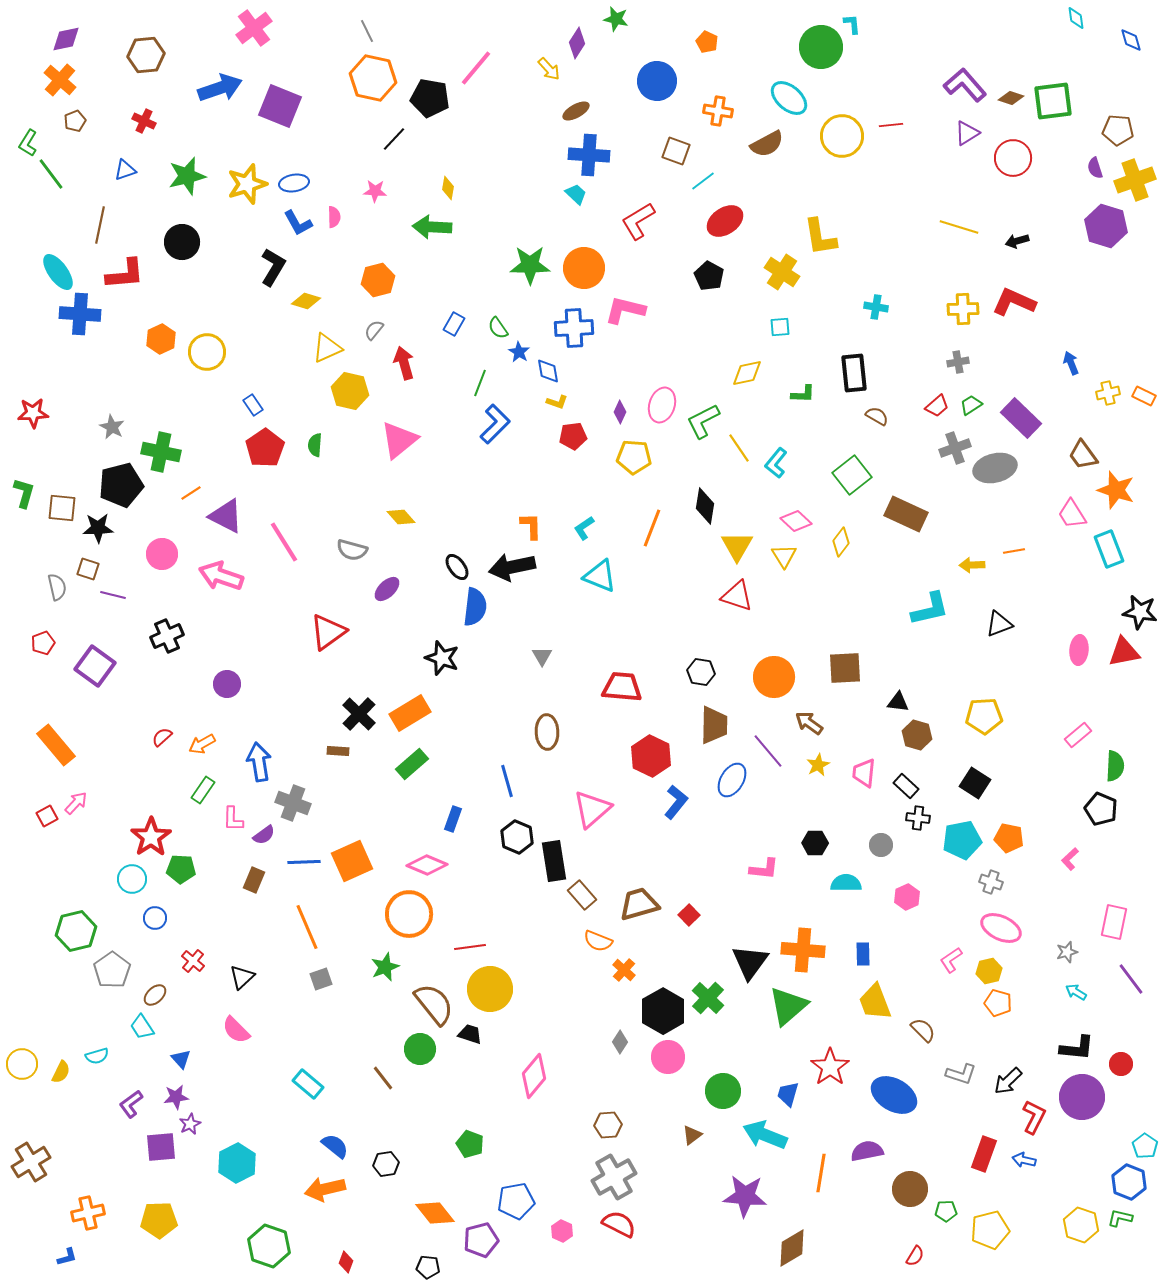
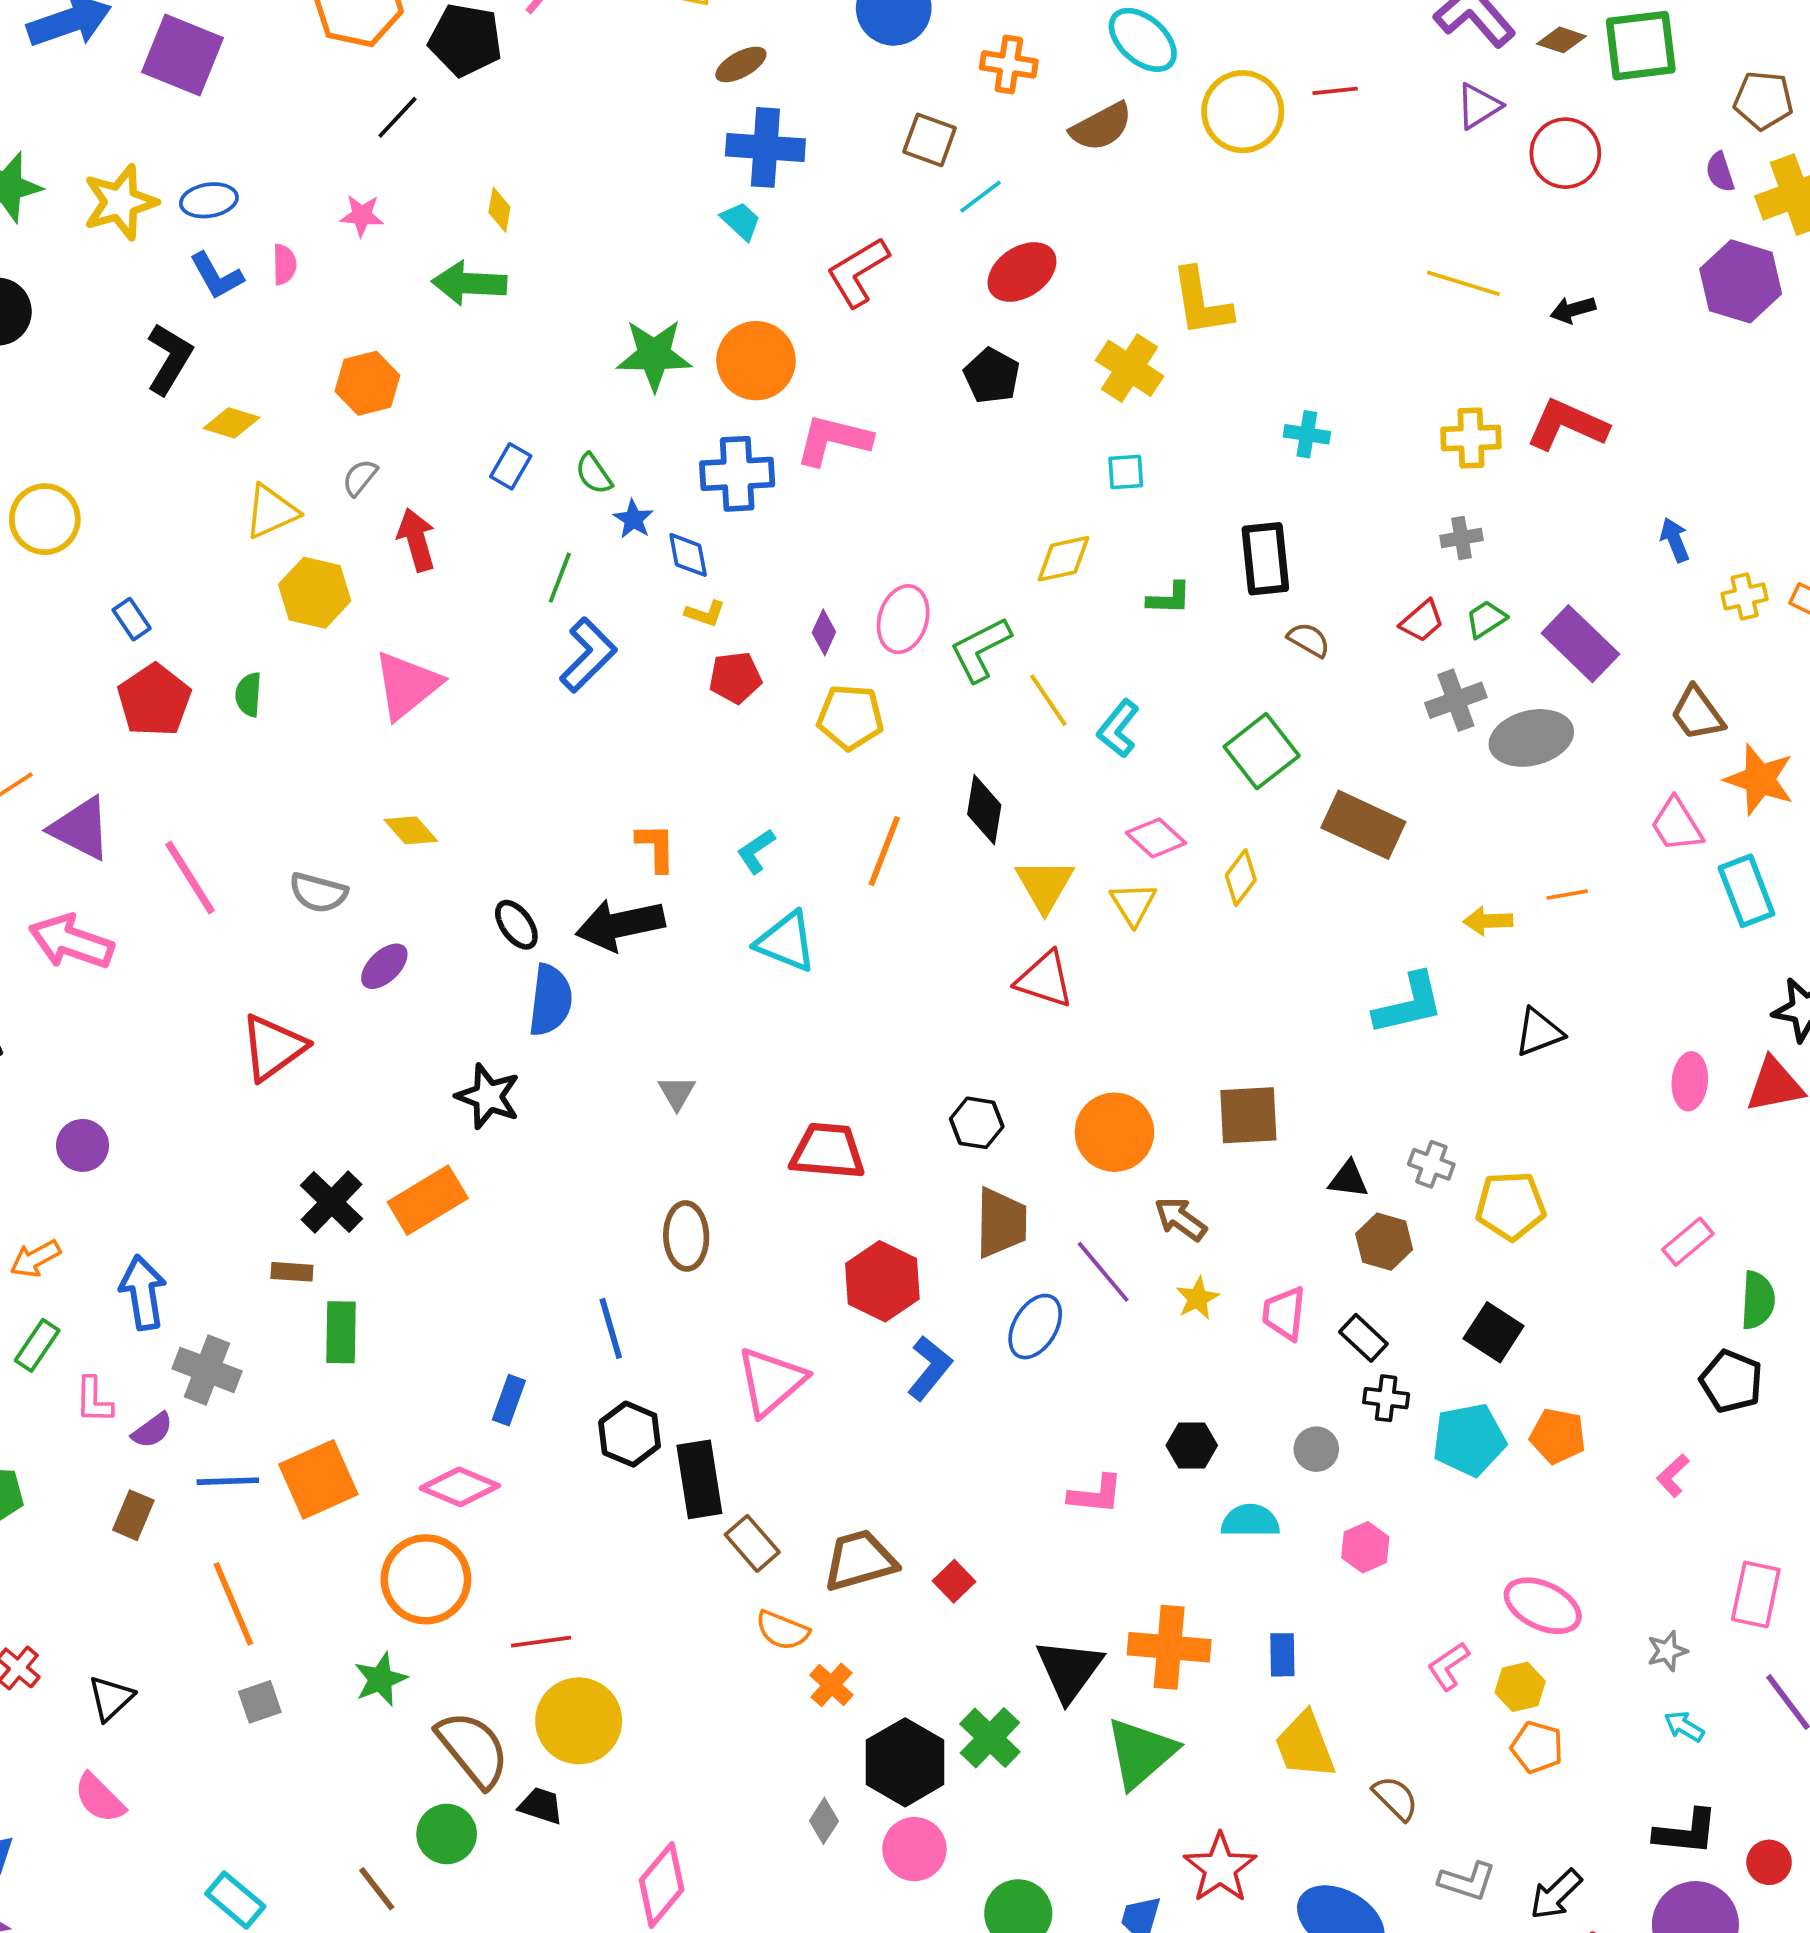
green rectangle: (412, 764) -> (341, 1332), moved, turned -48
gray cross: (991, 882) -> (1431, 1164), moved

